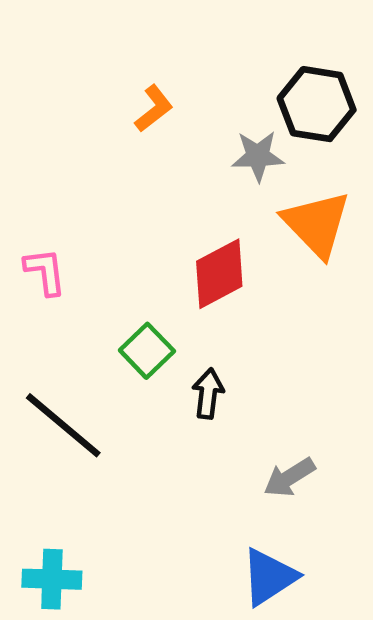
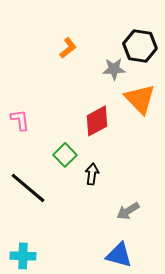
blue triangle: (269, 577) -> (119, 255), turned 48

